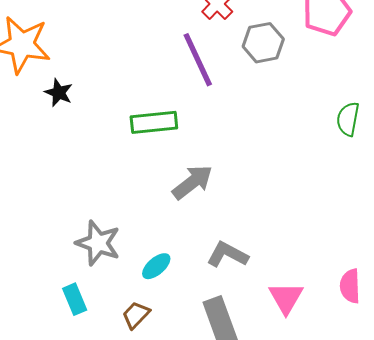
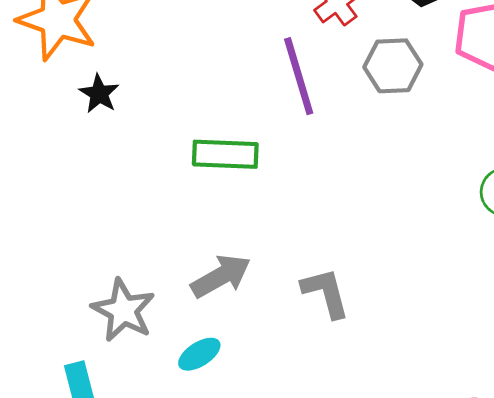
gray arrow: (192, 182) -> (221, 276), moved
gray L-shape: (227, 255) -> (326, 293), moved, turned 39

